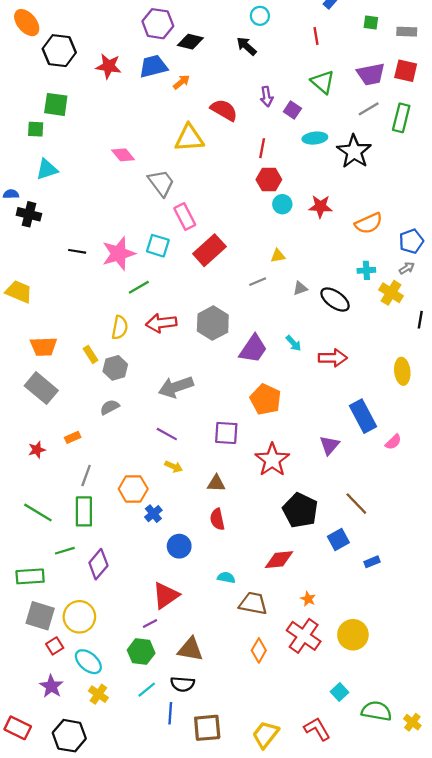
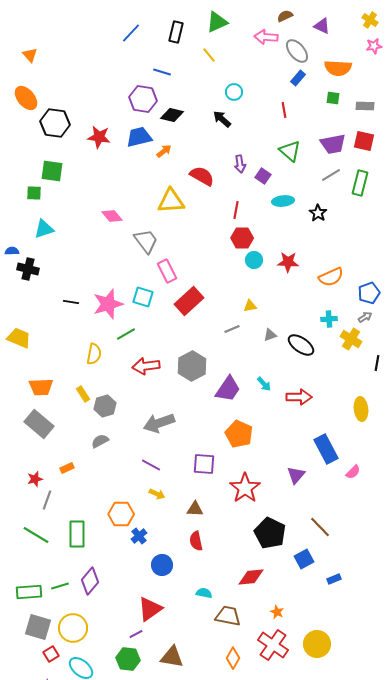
black star: (354, 152) -> (318, 213), size x0.6
yellow semicircle: (120, 328) -> (94, 354), moved
gray line: (86, 476) -> (47, 500), moved
green line: (65, 551) -> (60, 586), moved

